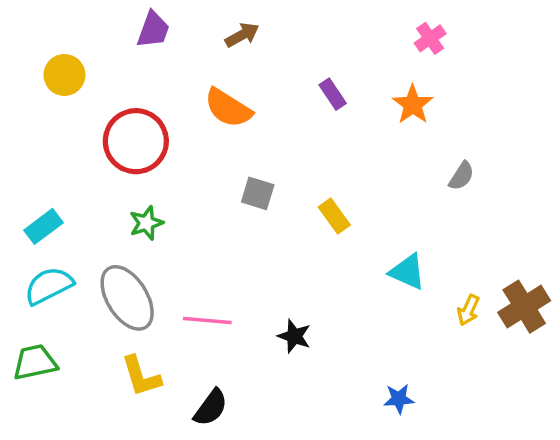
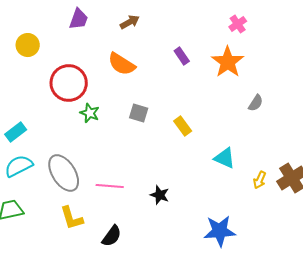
orange star: (413, 105) -> (228, 62), size x1.4
green star: (146, 223) -> (90, 113), moved, turned -30
blue star: (399, 399) -> (220, 231), size x1.8

